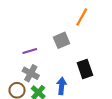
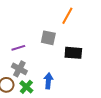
gray square: (62, 40) -> (48, 38), turned 35
black rectangle: (85, 69) -> (73, 53), moved, turned -66

